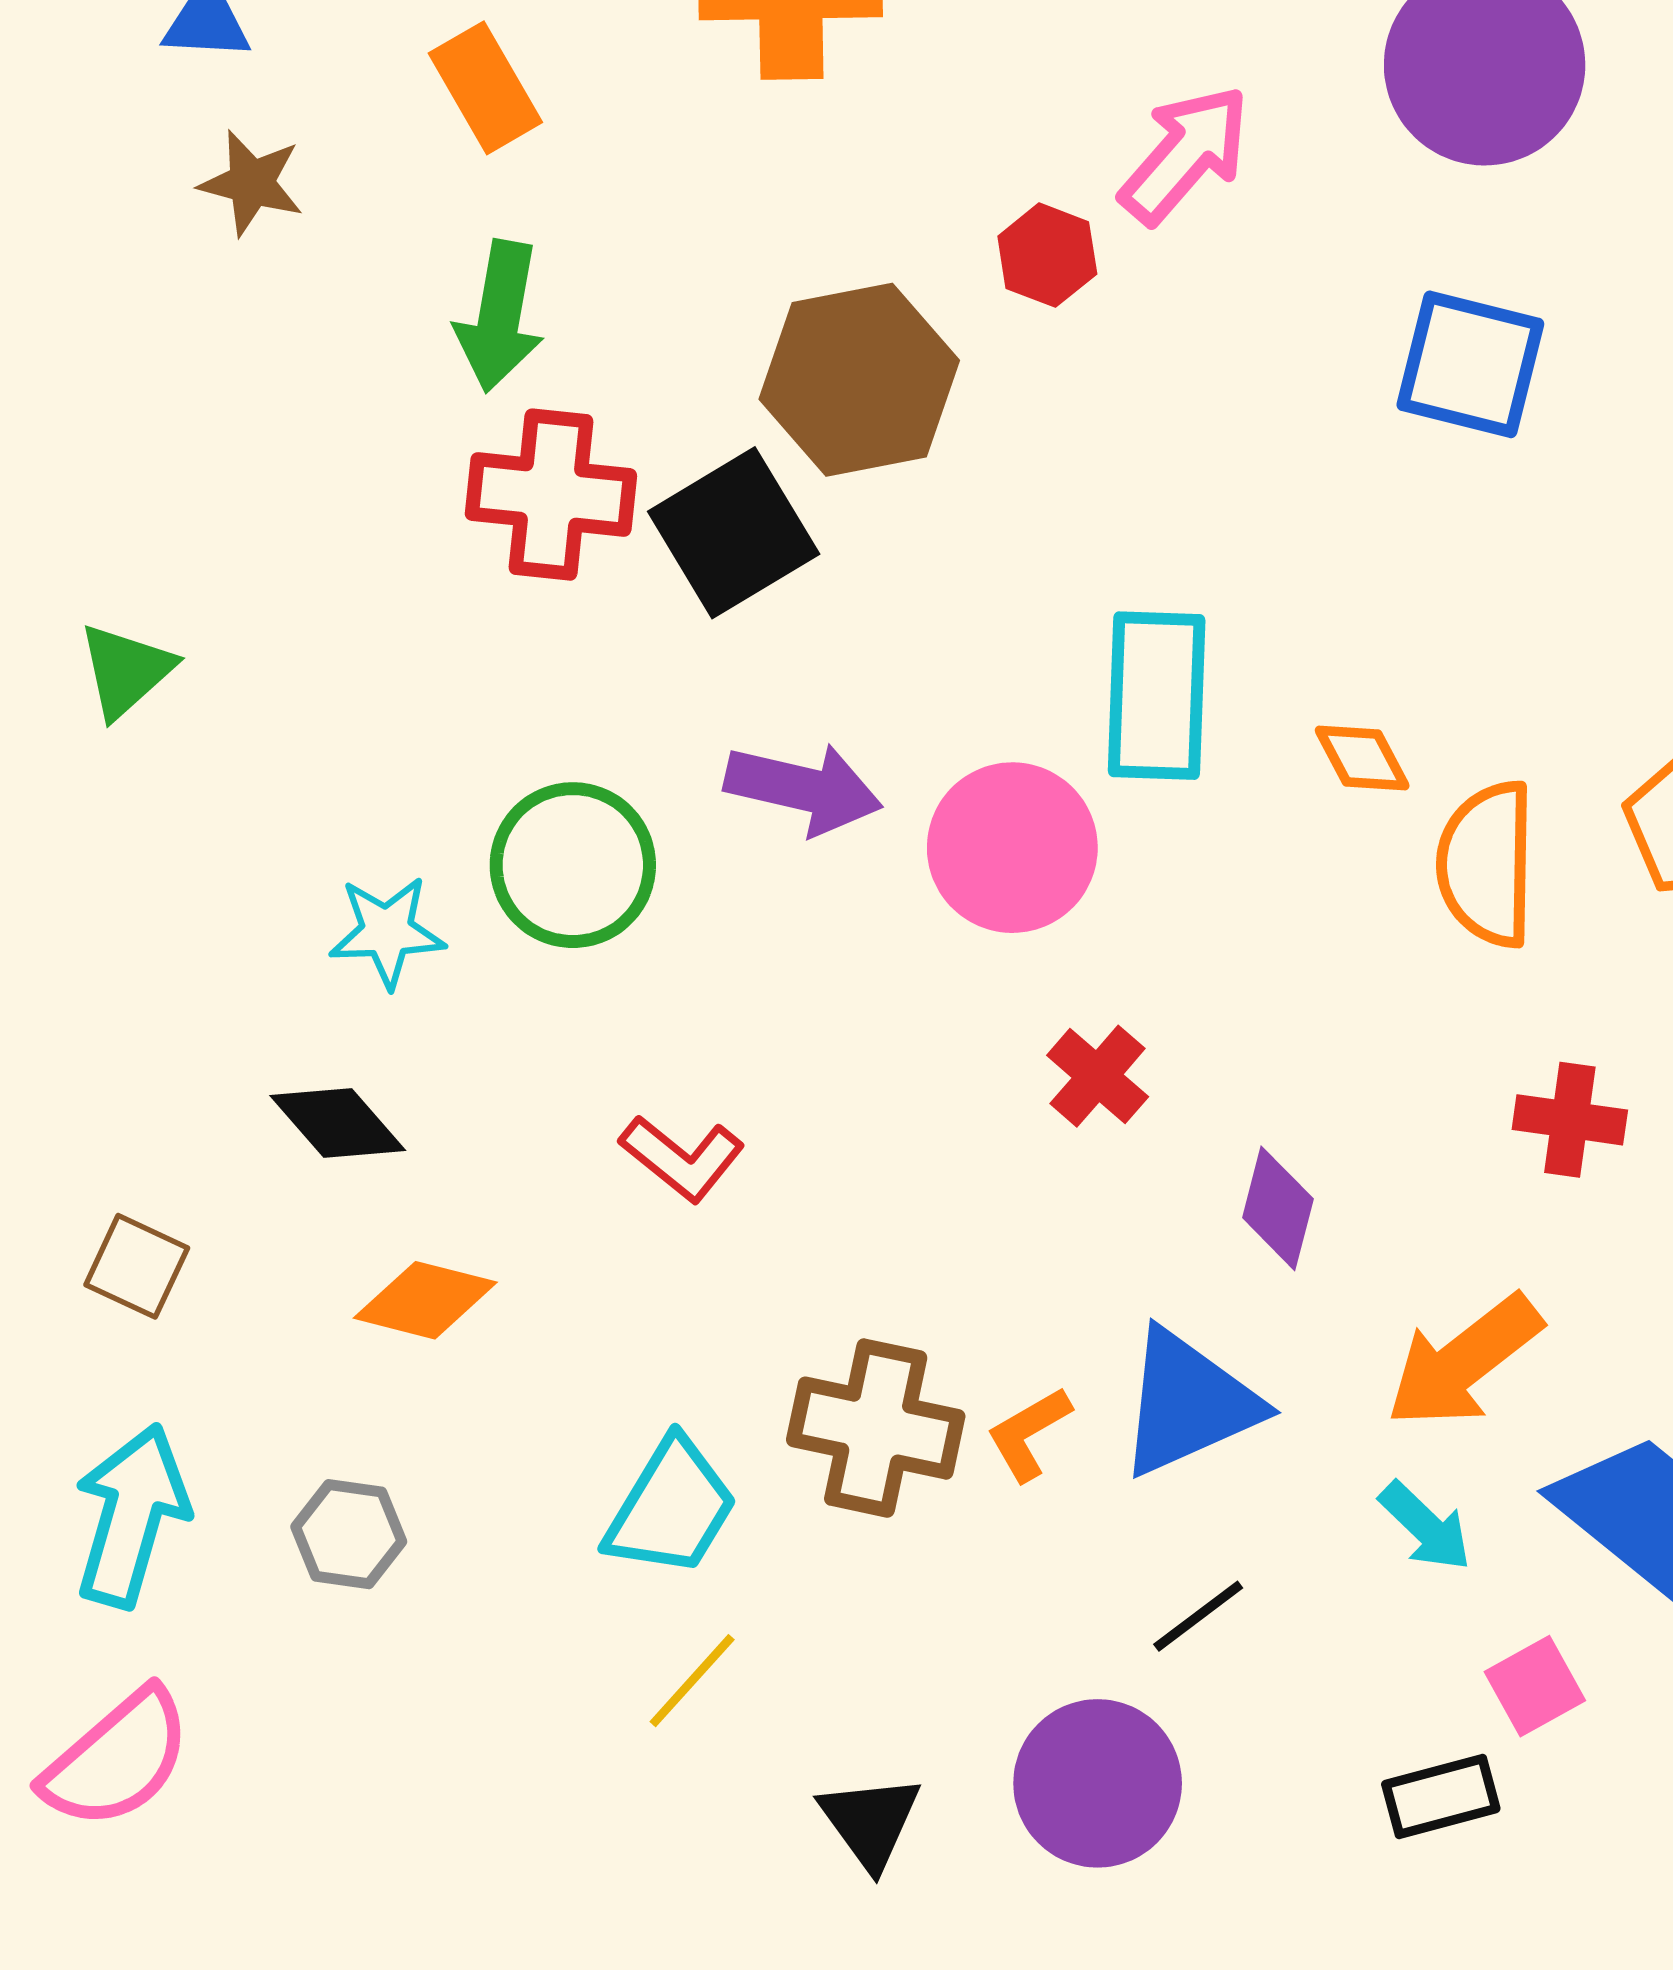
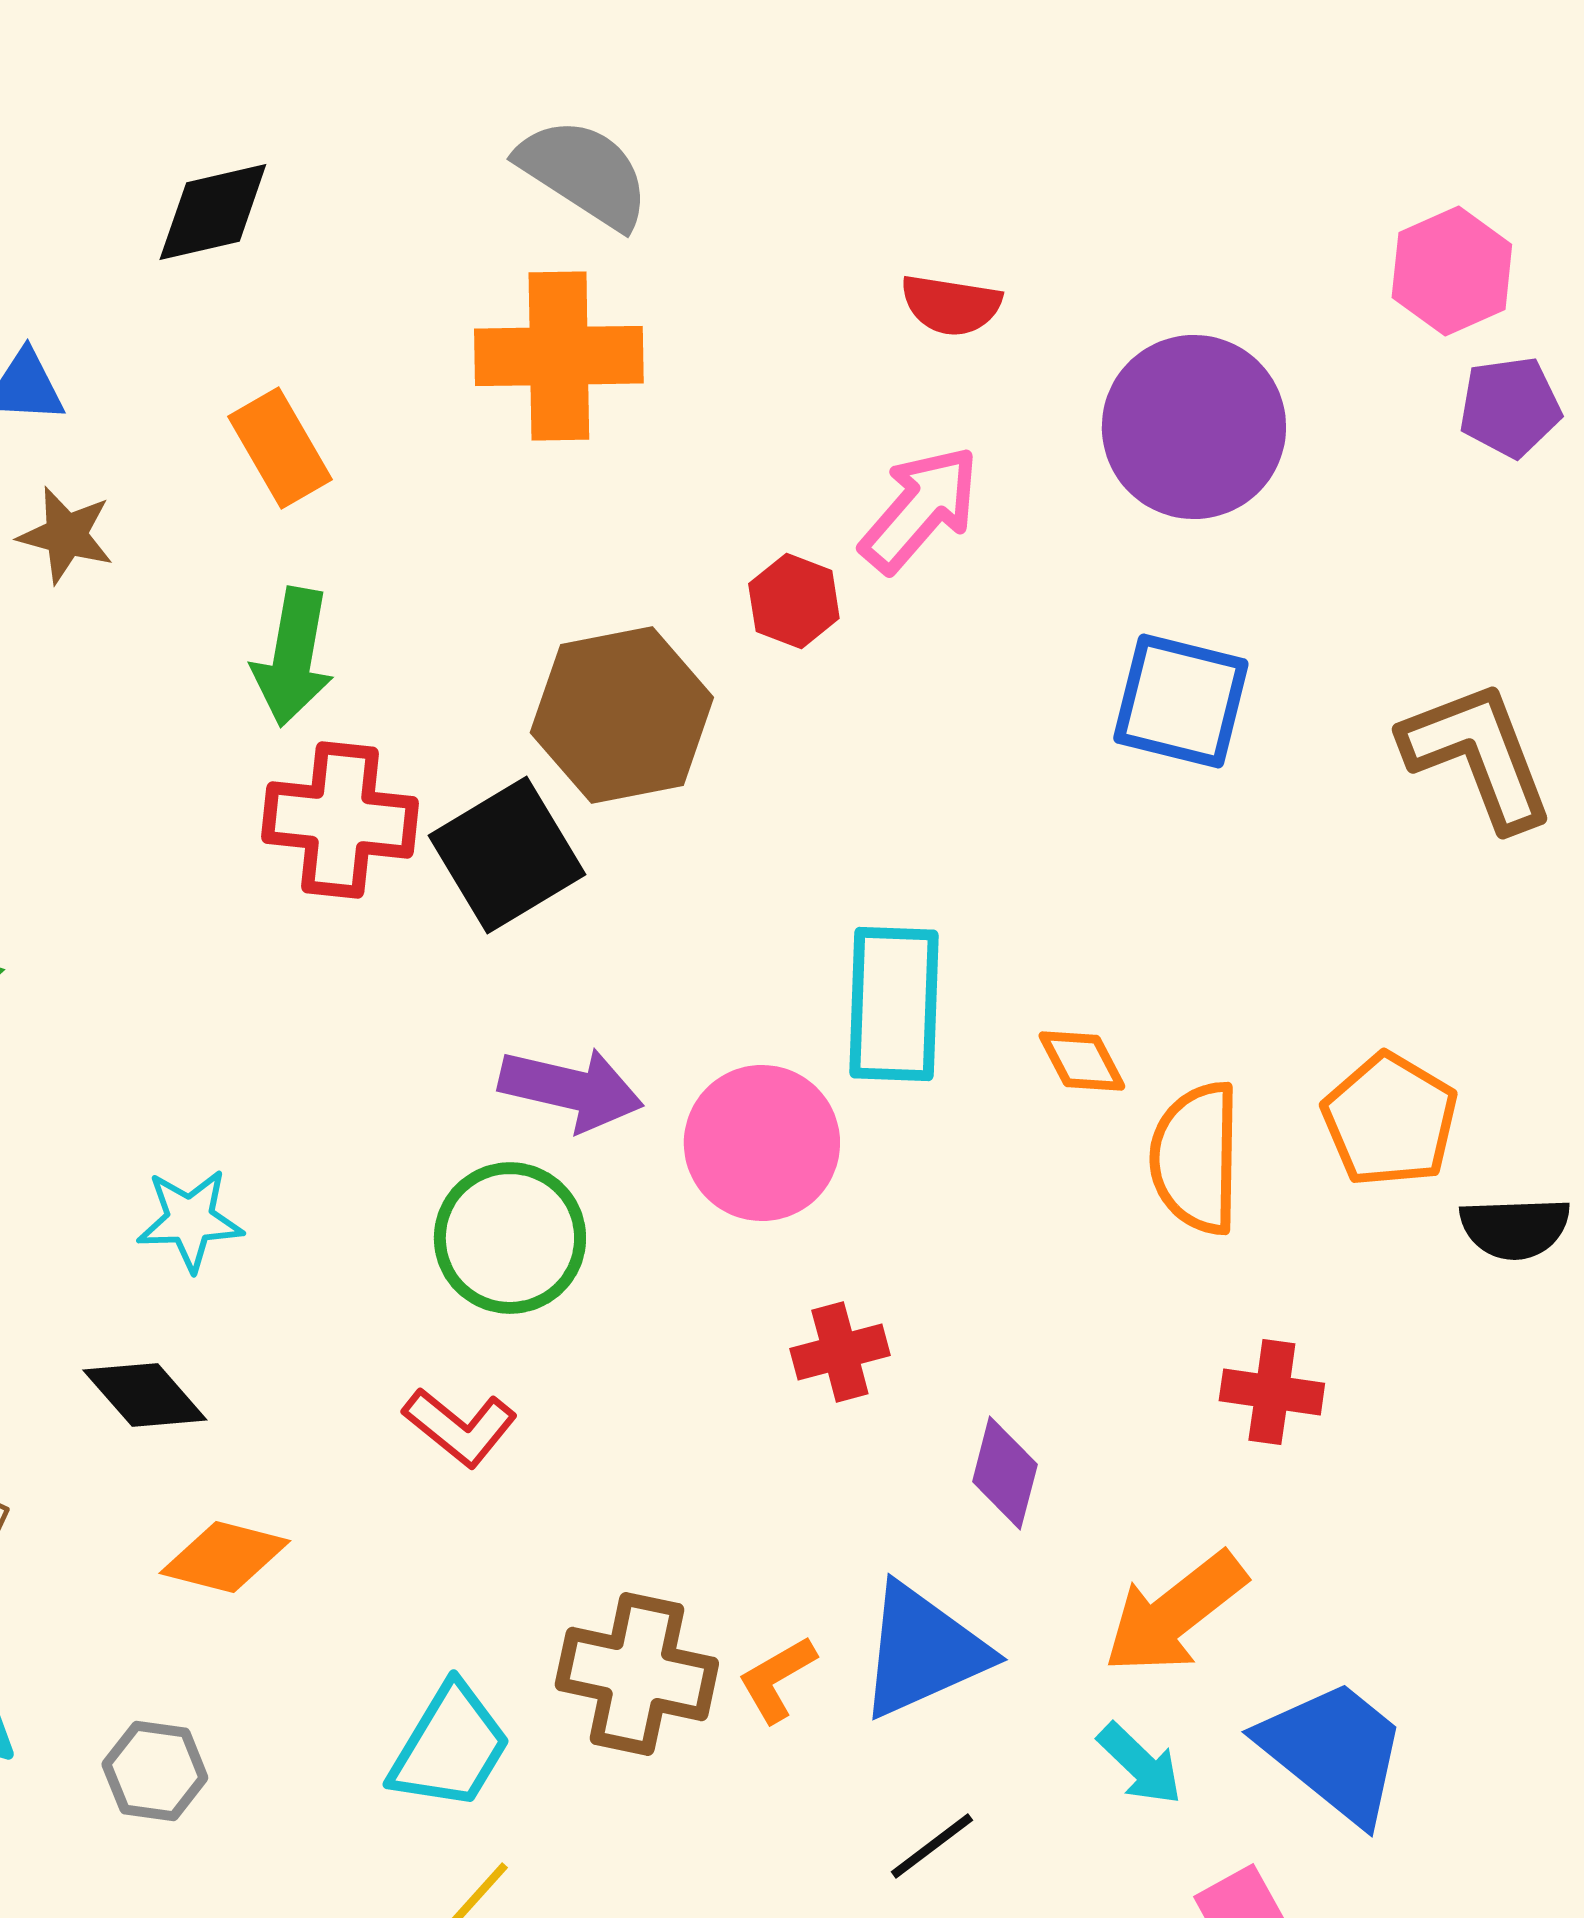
green circle: (573, 865) -> (510, 1238), moved
red cross: (1098, 1076) -> (840, 1352), turned 34

